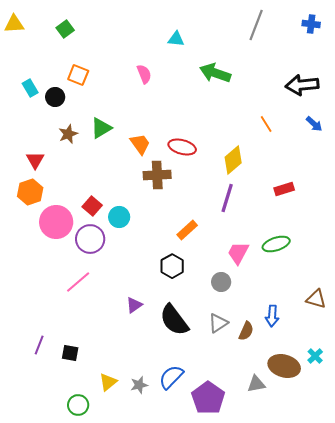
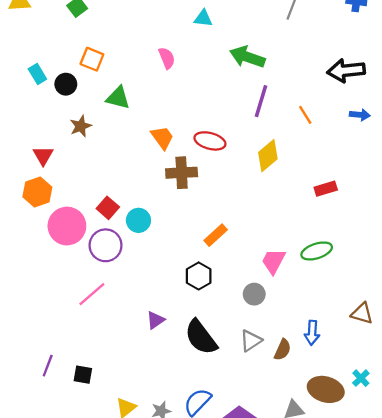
blue arrow: (314, 124) -> (360, 115), turned -36
green triangle: (101, 128) -> (118, 98), moved, turned 45
purple line: (227, 198) -> (261, 101), moved

